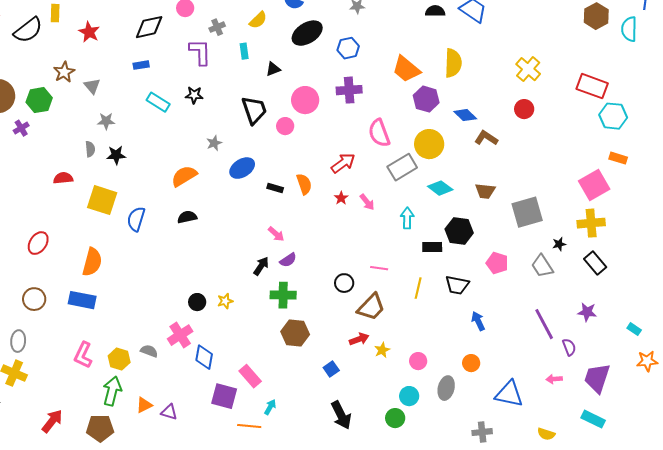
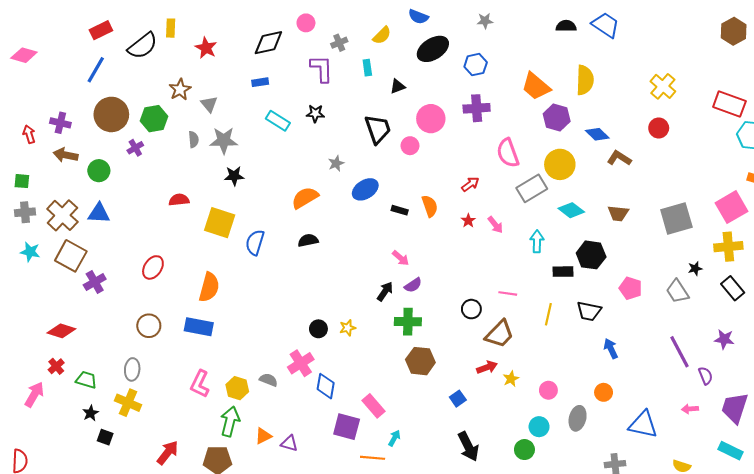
gray star: (106, 121) -> (224, 140), size x1.5
gray semicircle: (90, 149) -> (194, 139), moved
red arrow: (343, 163) -> (470, 184), size x0.7
gray square: (527, 212) -> (676, 219), moved

